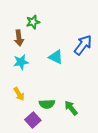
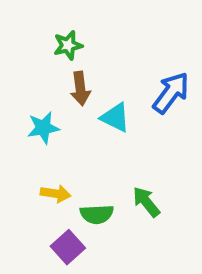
brown arrow: (19, 38) -> (80, 89), moved
yellow arrow: (19, 94) -> (56, 194), moved, turned -48
green arrow: (71, 108) -> (146, 202), moved

